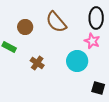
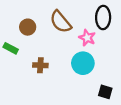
pink star: (92, 41) -> (87, 38), moved
brown cross: (37, 63) -> (40, 65), turned -32

